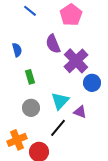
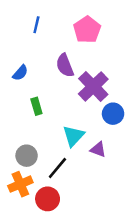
blue line: (30, 11) -> (36, 25), turned 64
blue semicircle: (17, 50) -> (20, 73), turned 56
gray circle: (31, 108) -> (27, 156), moved
black line: (58, 128) -> (57, 168), moved

